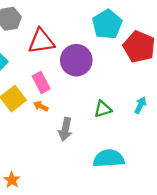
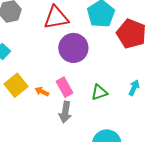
red triangle: (41, 41) -> (56, 18), moved
pink rectangle: (41, 82) -> (65, 87), moved

